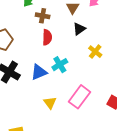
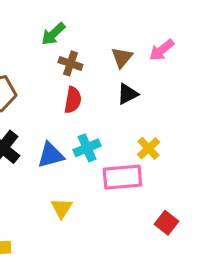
yellow cross: (95, 52) -> (149, 148), moved
pink rectangle: (79, 97) -> (122, 177), moved, turned 40

